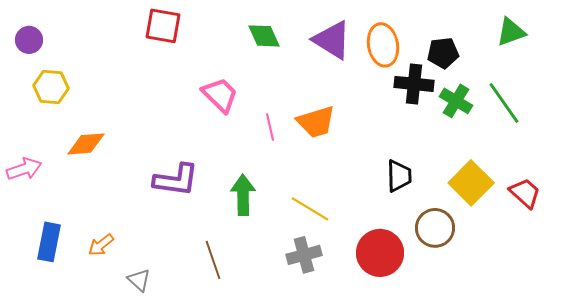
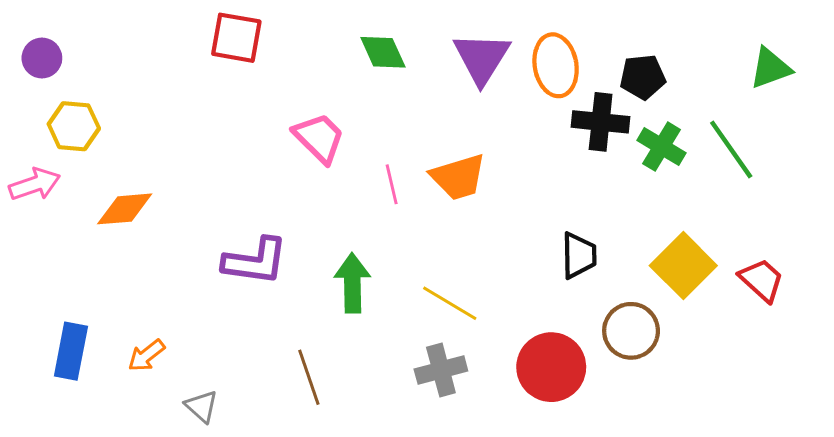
green triangle: (511, 32) -> (770, 68), moved
purple triangle: (332, 40) -> (482, 58), turned 30
pink arrow: (24, 169) -> (35, 184), moved

